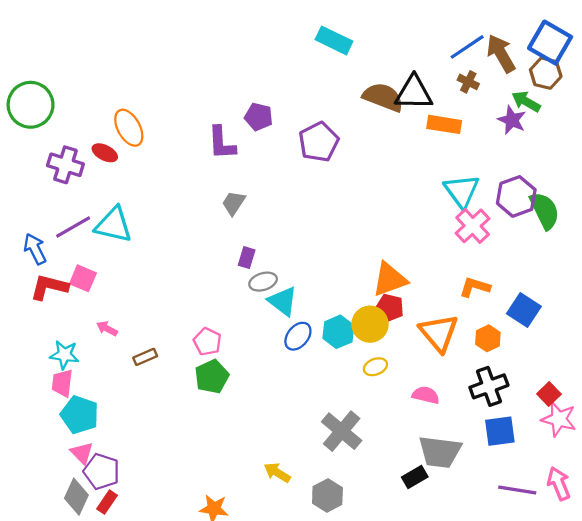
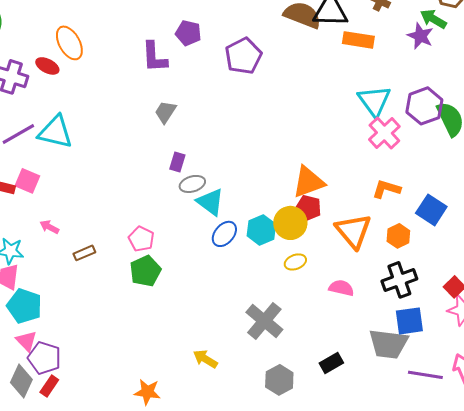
gray trapezoid: (440, 452) -> (388, 344), moved
gray hexagon: (327, 496) -> (279, 380), moved

